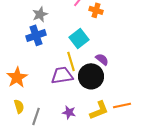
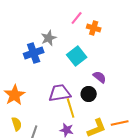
gray star: (40, 14) -> (49, 38), moved
yellow line: (71, 61) -> (71, 108), moved
black circle: (91, 76) -> (89, 94), size x0.6

